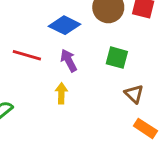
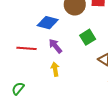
green square: (117, 58) -> (88, 37), turned -35

